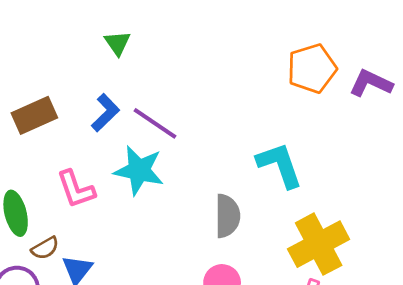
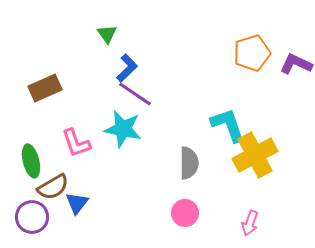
blue L-shape: (105, 113) -> (127, 68), moved
yellow cross: (319, 244) -> (255, 155), moved
brown semicircle: (45, 248) -> (53, 187), size x1.5

